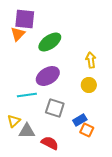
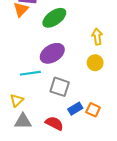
blue rectangle: (80, 120) -> (75, 109), moved
gray triangle: (27, 131) -> (23, 121), moved

